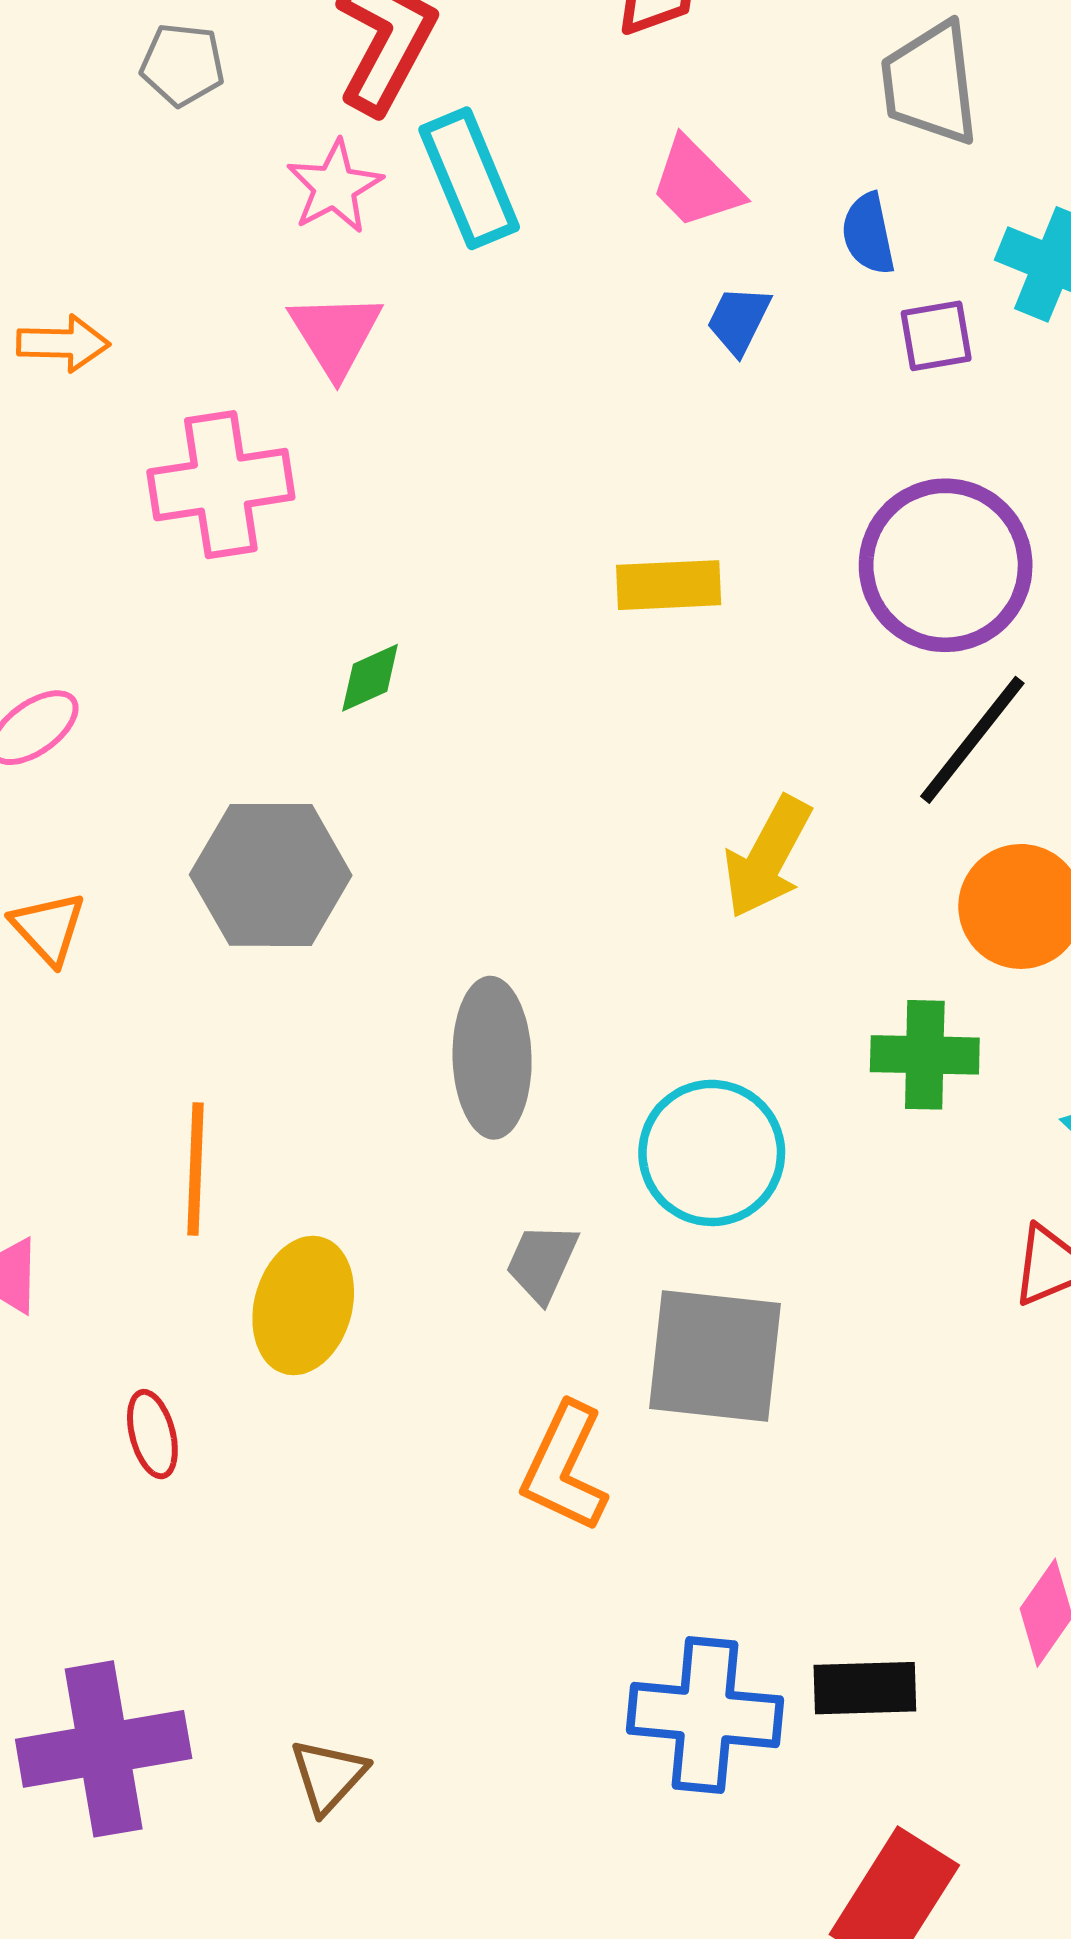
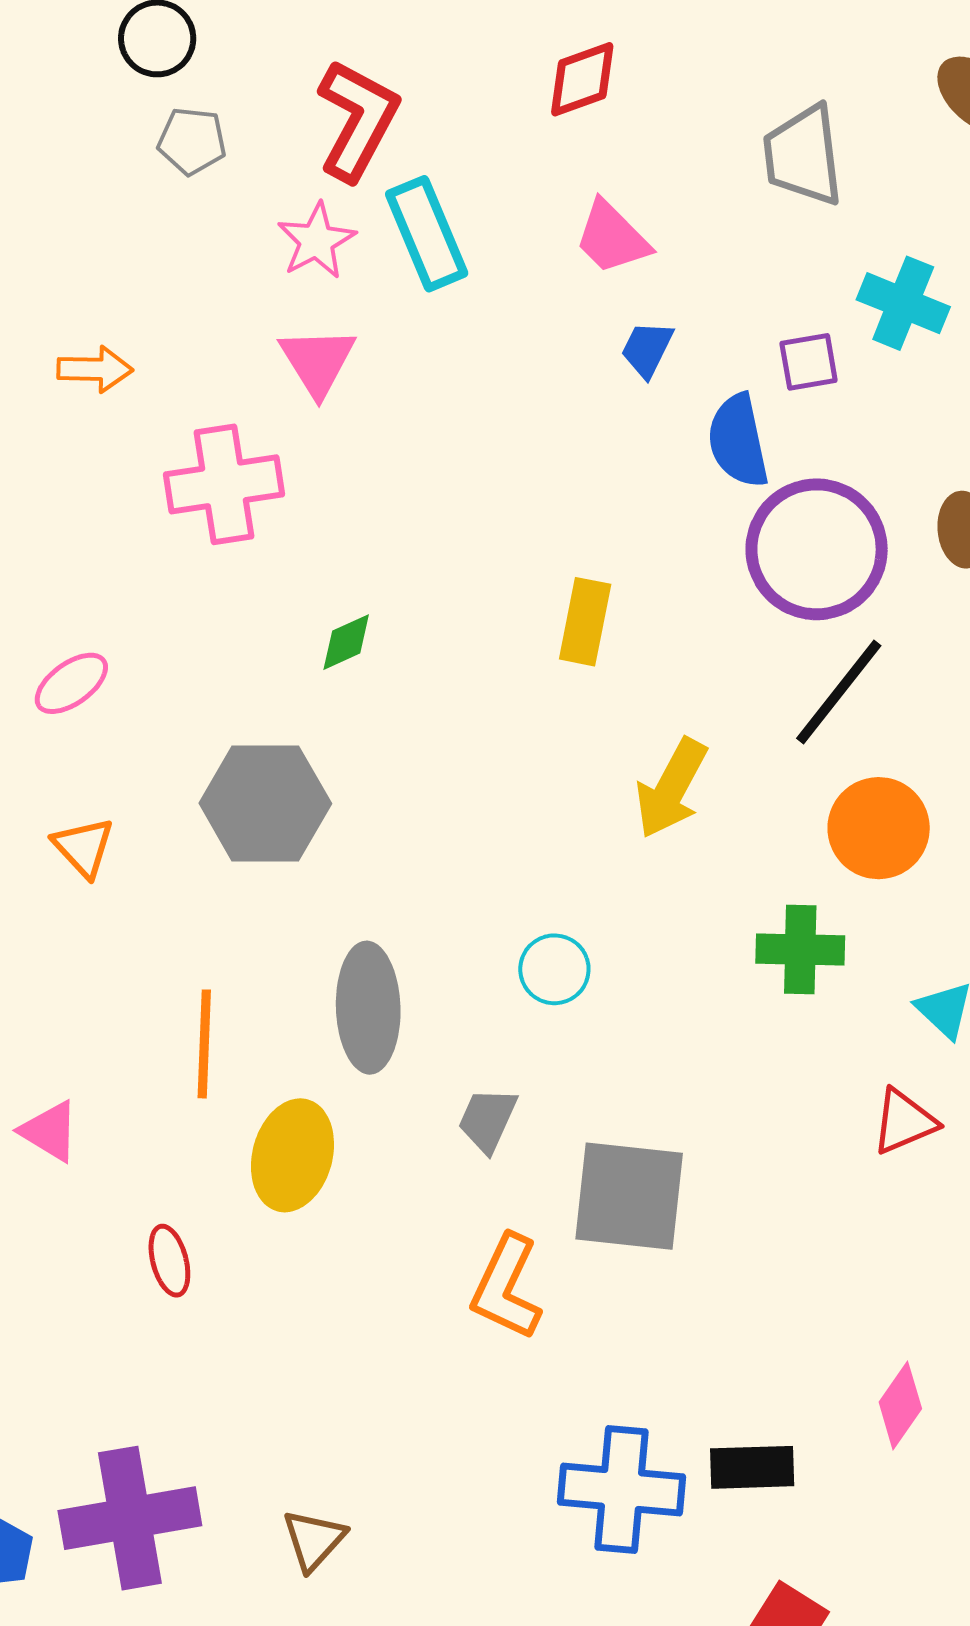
blue semicircle: (868, 234) -> (738, 441), moved, size x1.4
yellow rectangle: (669, 585) -> (585, 622), moved, turned -76
gray ellipse: (492, 1058) -> (368, 1008), moved
cyan circle: (712, 1153) -> (554, 969), moved, size x0.6

